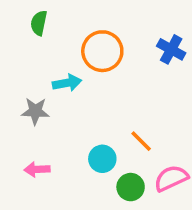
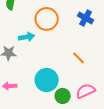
orange line: (141, 141) -> (79, 58), moved
cyan circle: (102, 159) -> (47, 80), size x1.5

